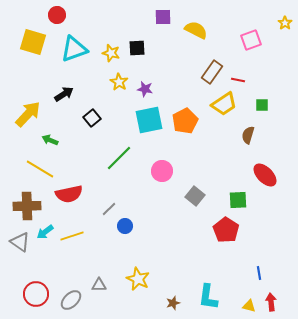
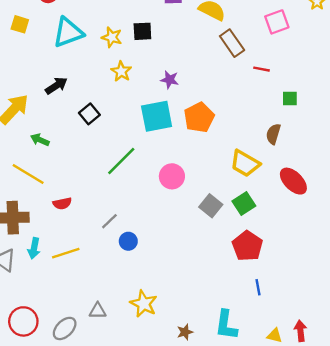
yellow square: (33, 42) -> (20, 24), size x0.6
brown rectangle: (212, 72) -> (232, 43), moved, turned -70
purple star: (145, 89) -> (170, 80), moved
yellow trapezoid: (224, 104) -> (245, 163), moved, turned 64
red semicircle: (69, 194) -> (62, 203), size x0.6
green square: (238, 200) -> (244, 203), moved, turned -30
cyan arrow: (45, 232) -> (34, 248), turned -42
blue line: (259, 273) -> (258, 287), moved

